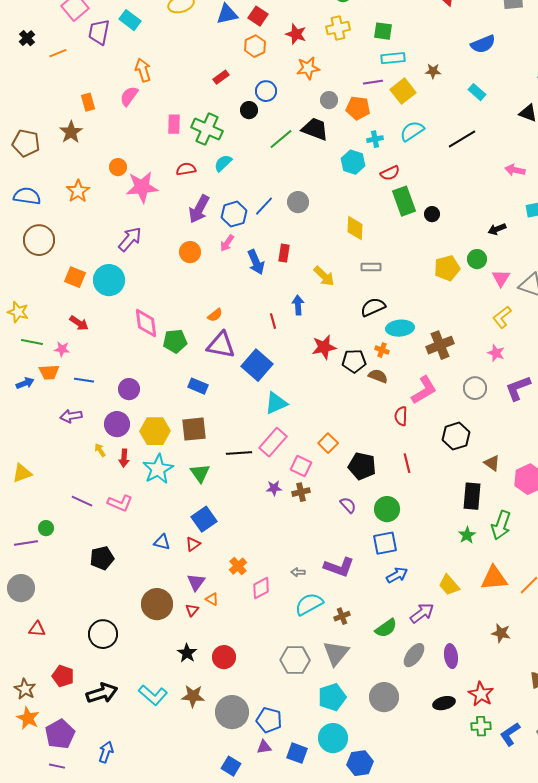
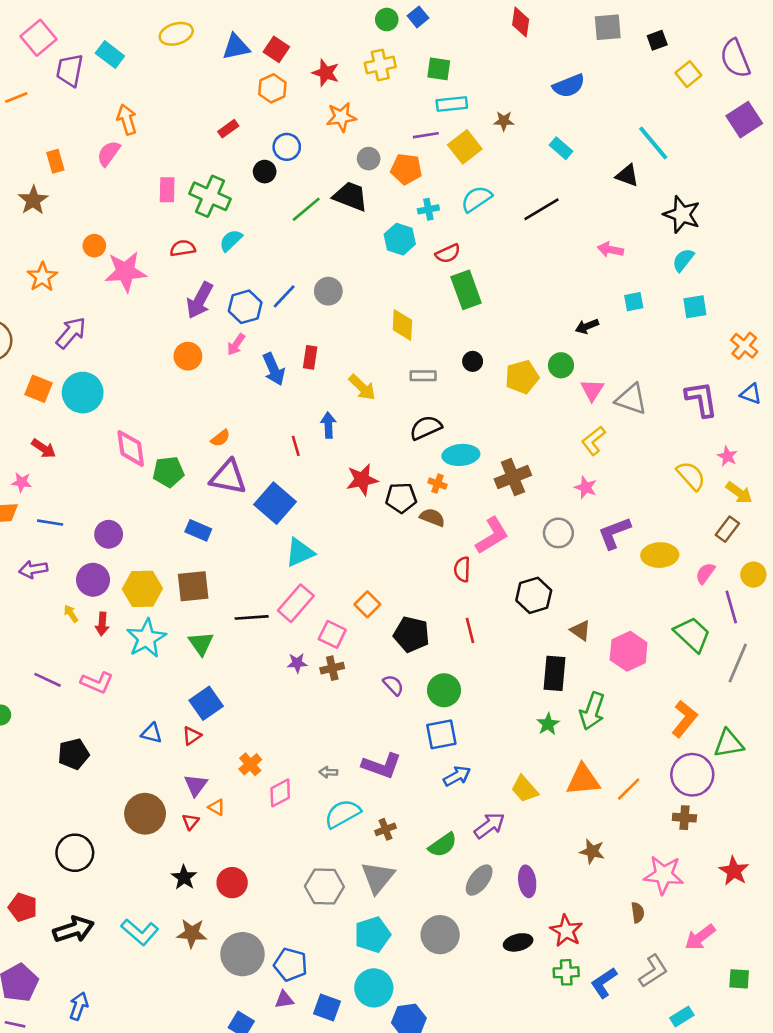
black circle: (432, 214) -> (473, 361), moved
purple arrow: (130, 239) -> (71, 333), moved

